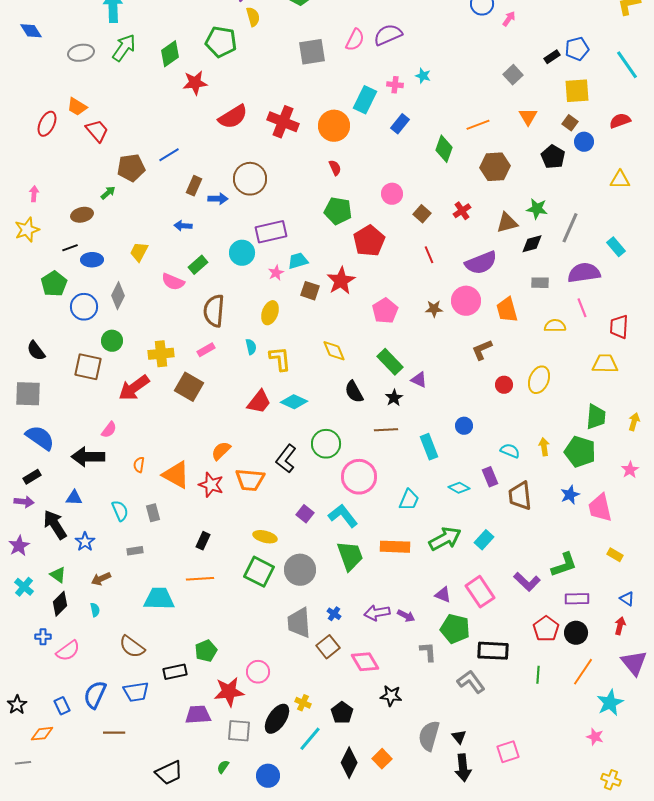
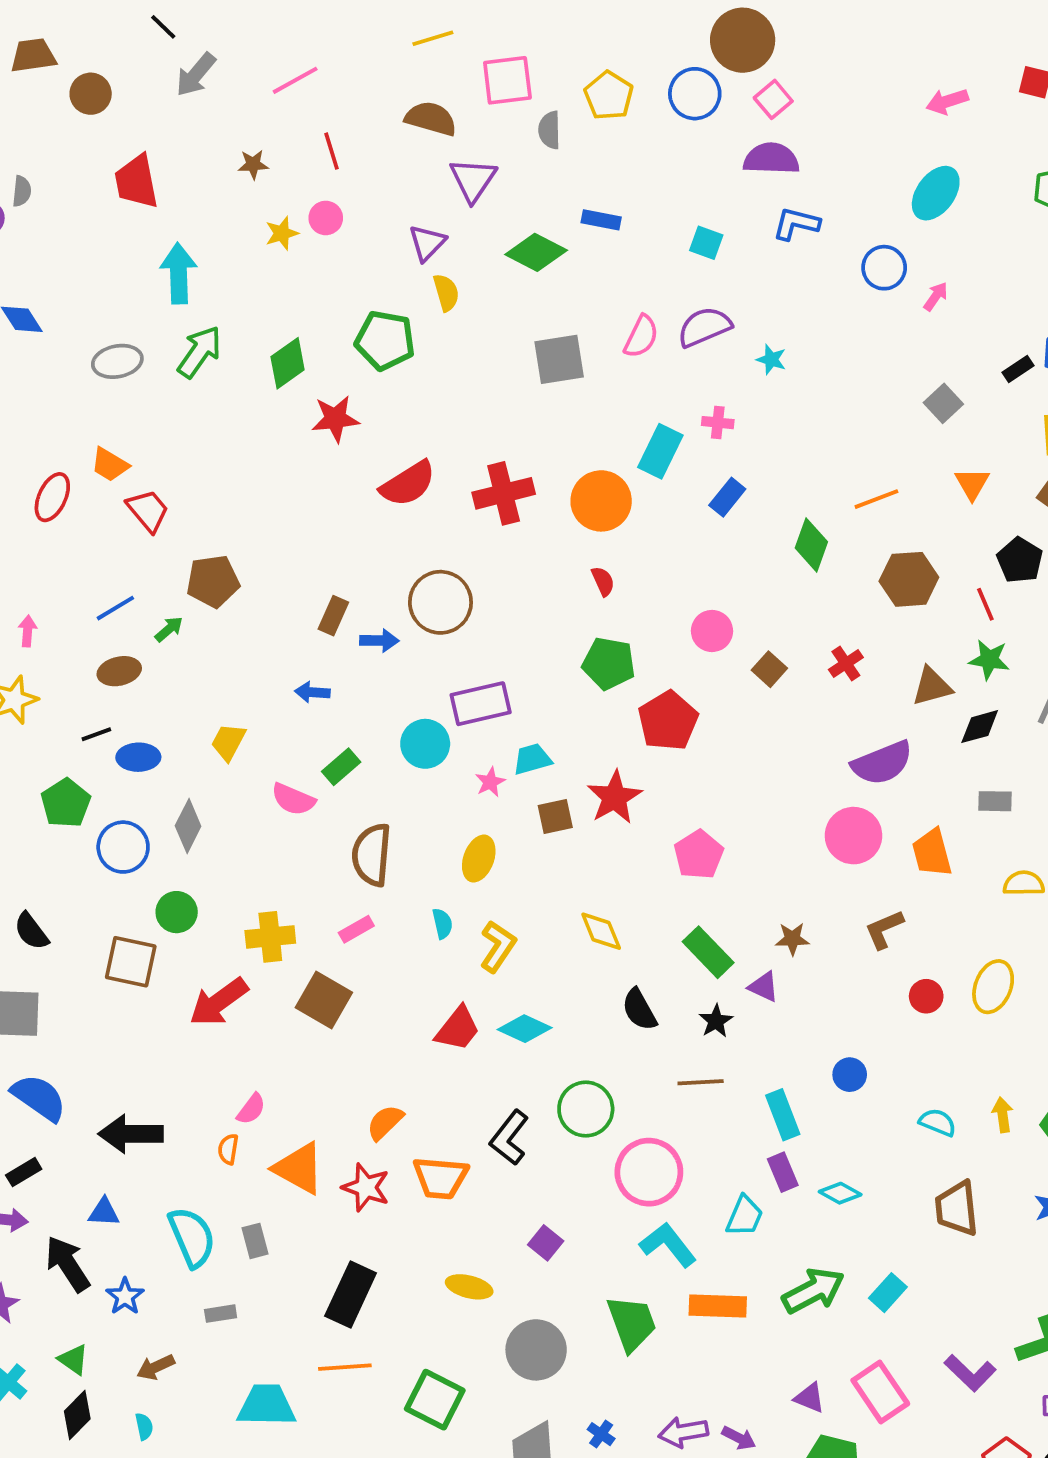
cyan star: (423, 76) -> (771, 359), moved
red cross: (283, 122) -> (504, 493), turned -36
blue line: (169, 155) -> (115, 608), moved
red line: (429, 255) -> (985, 604), moved
brown square: (310, 291) -> (555, 816), turned -30
brown star: (434, 309) -> (792, 939), moved
yellow L-shape: (280, 359) -> (498, 946), turned 40
pink semicircle: (109, 430) -> (251, 1109), moved
purple rectangle: (490, 477) -> (783, 1172), moved
cyan semicircle: (120, 511) -> (192, 1237), size x1.5
cyan L-shape: (343, 516) -> (668, 1245), moved
black rectangle: (203, 541) -> (351, 1294), size x1.8
green square: (259, 572) -> (435, 1400), moved

